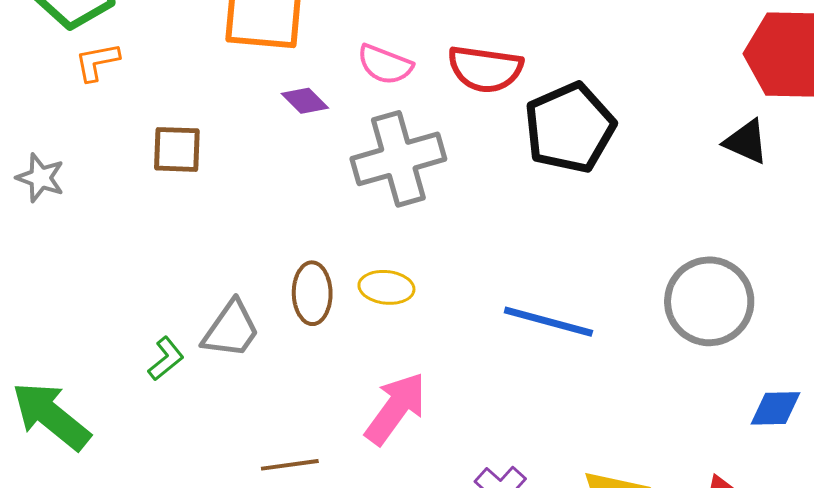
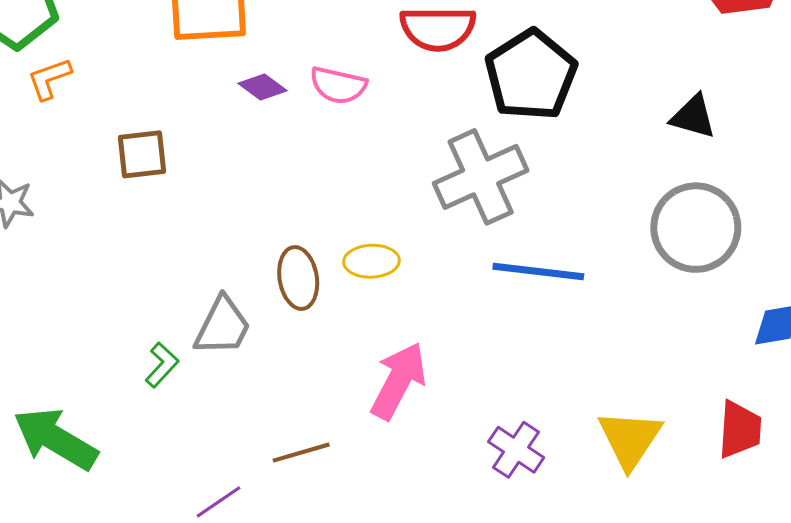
pink semicircle: (385, 64) -> (338, 85), moved
black triangle: (746, 142) -> (693, 117), moved
gray cross: (398, 159) -> (481, 177), moved

